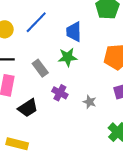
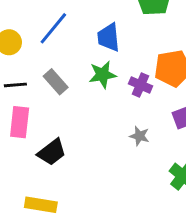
gray rectangle: (40, 68) -> (56, 82), moved
purple cross: (60, 93) -> (140, 85), moved

